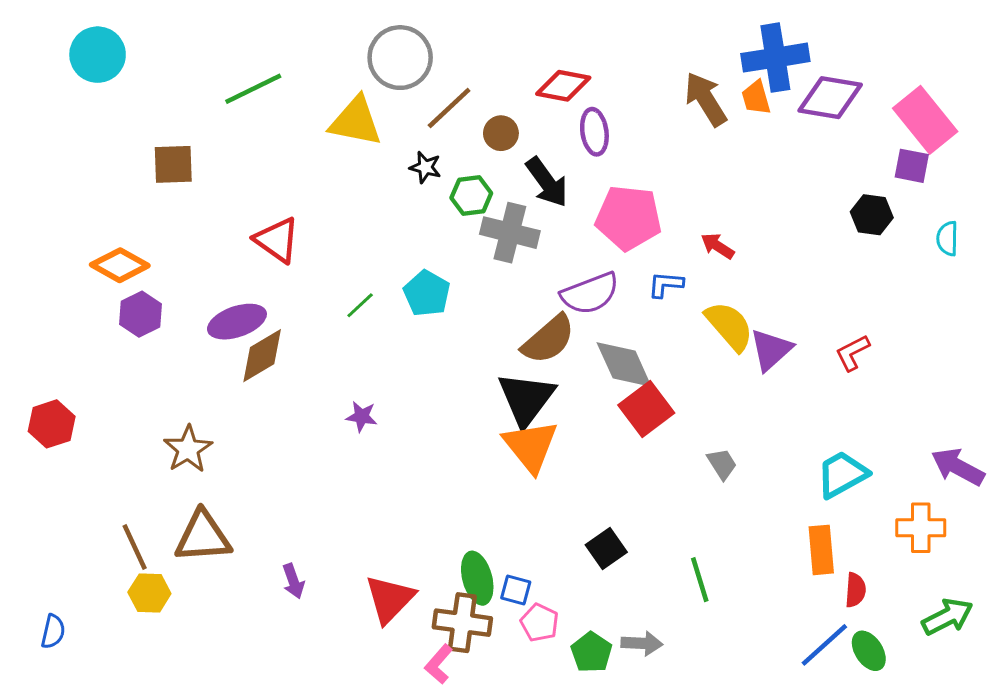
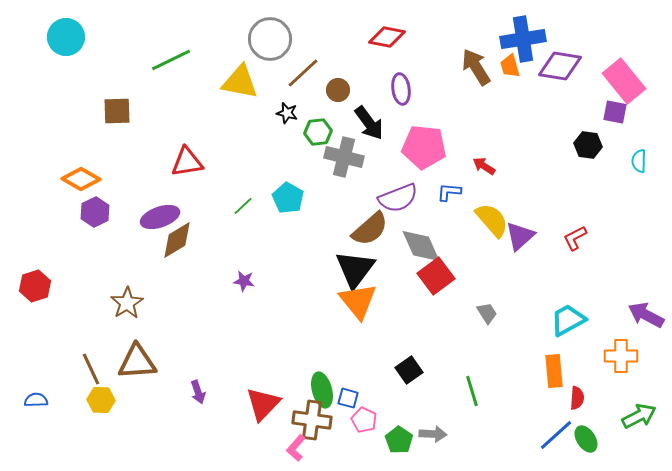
red diamond: (563, 86) -> (387, 37), moved
red triangle: (277, 240) -> (187, 162), turned -44
blue semicircle: (53, 632) -> (36, 400), moved, turned -105

